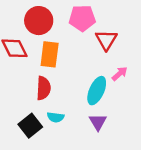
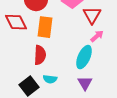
pink arrow: (120, 74) -> (97, 36), moved

